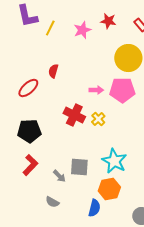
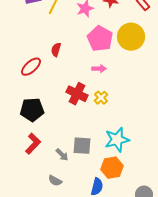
pink pentagon: (122, 90) -> (100, 39), moved, turned 30
cyan star: (114, 161) -> (117, 140), turned 30

